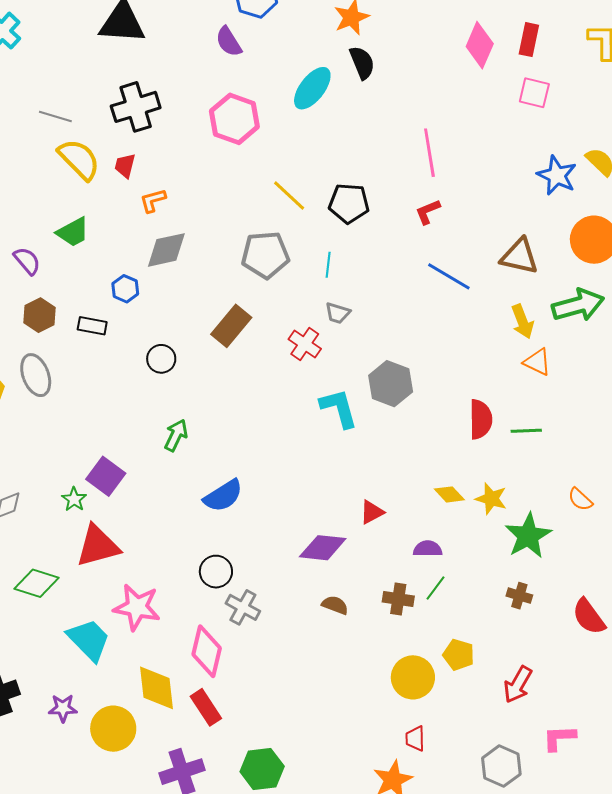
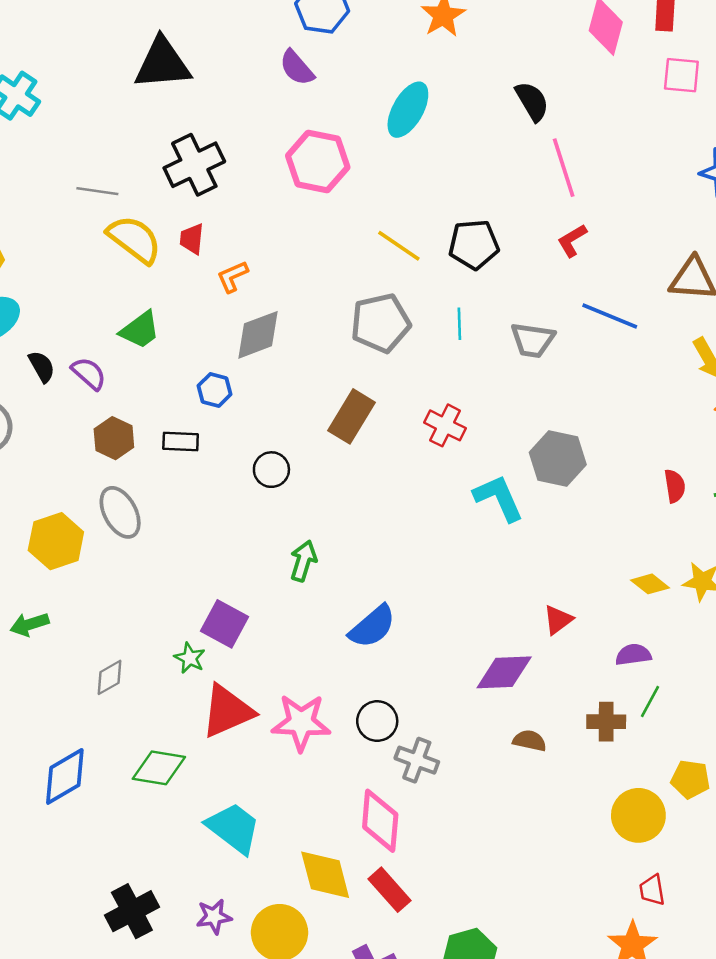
black semicircle: (362, 63) -> (532, 101), moved
gray trapezoid: (338, 313) -> (533, 340), moved, size x1.4
red semicircle: (481, 419) -> (675, 486), size x0.7
pink star: (137, 607) -> (301, 722), moved

